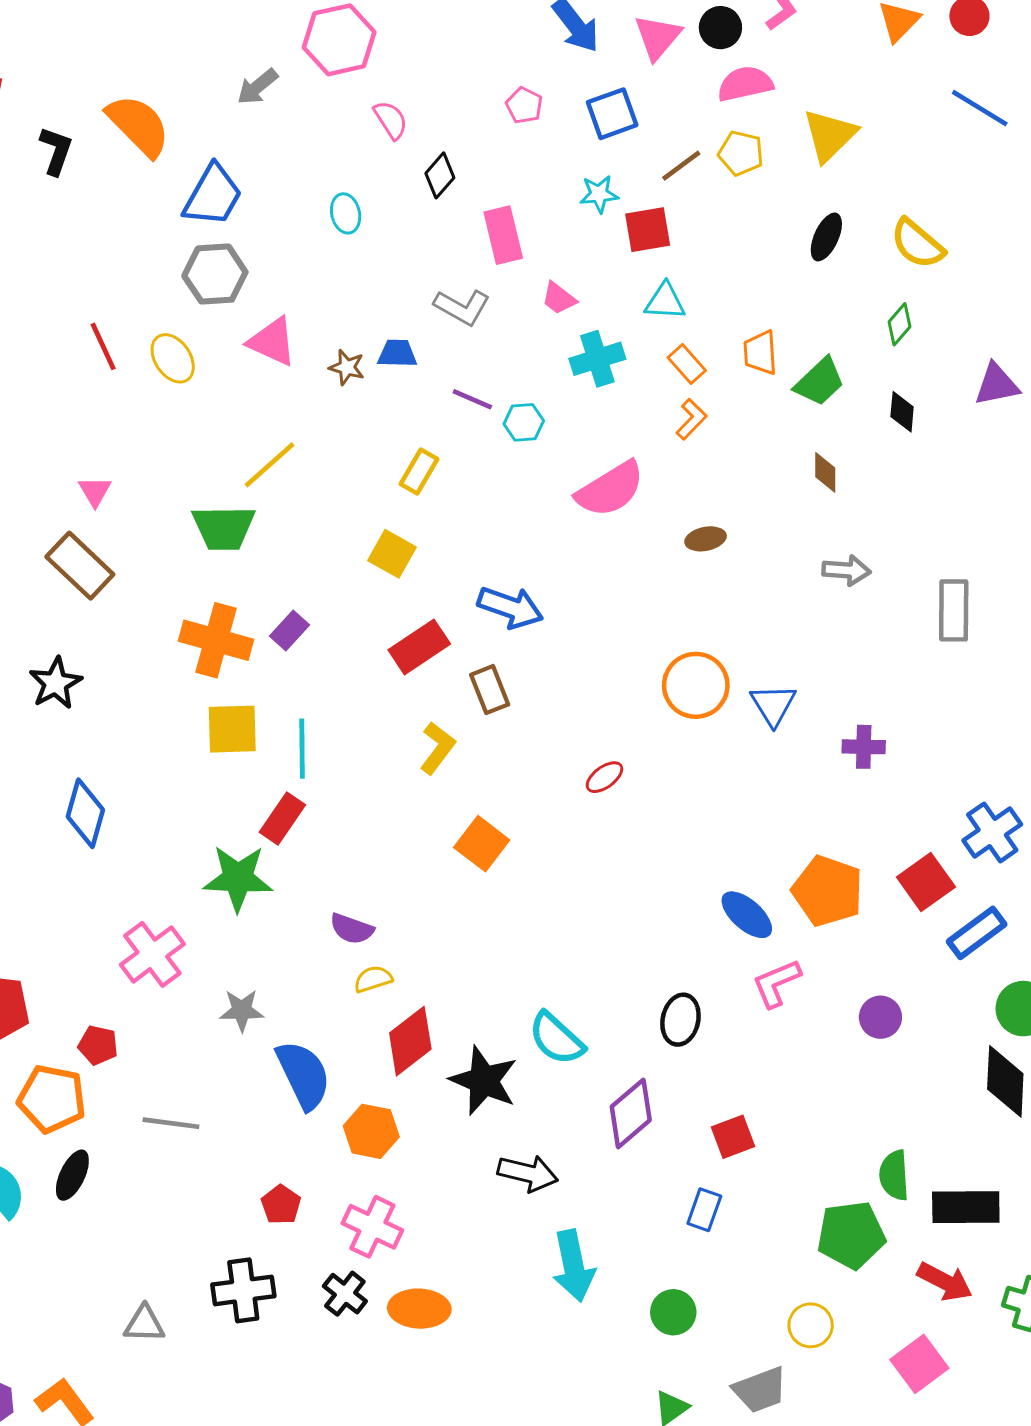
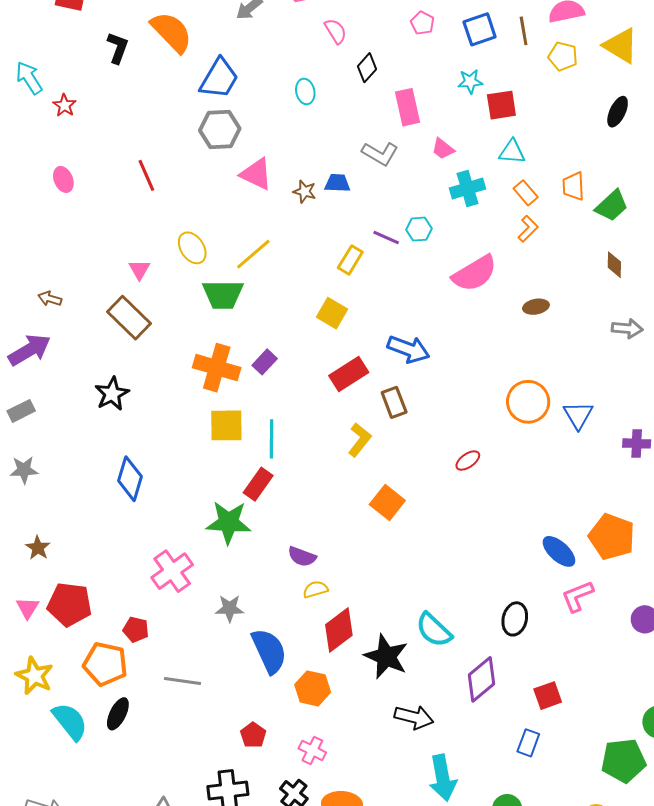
yellow triangle: (830, 135) -> (621, 46), turned -45
brown line: (681, 166) -> (524, 31), moved, turned -64
yellow ellipse: (173, 358) -> (192, 248), moved
purple line: (472, 399) -> (386, 237), moved
pink cross: (372, 1227) -> (312, 750), size x0.7

